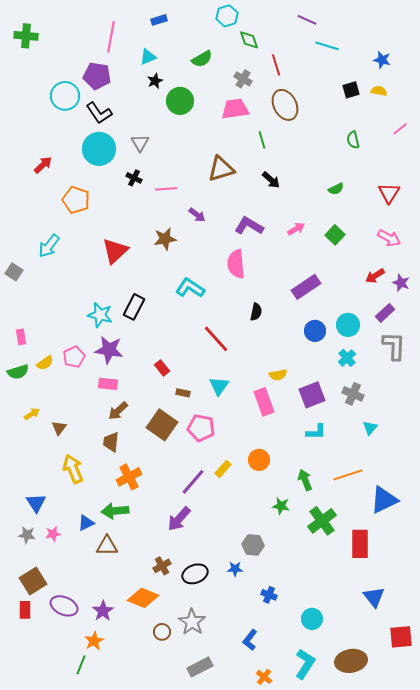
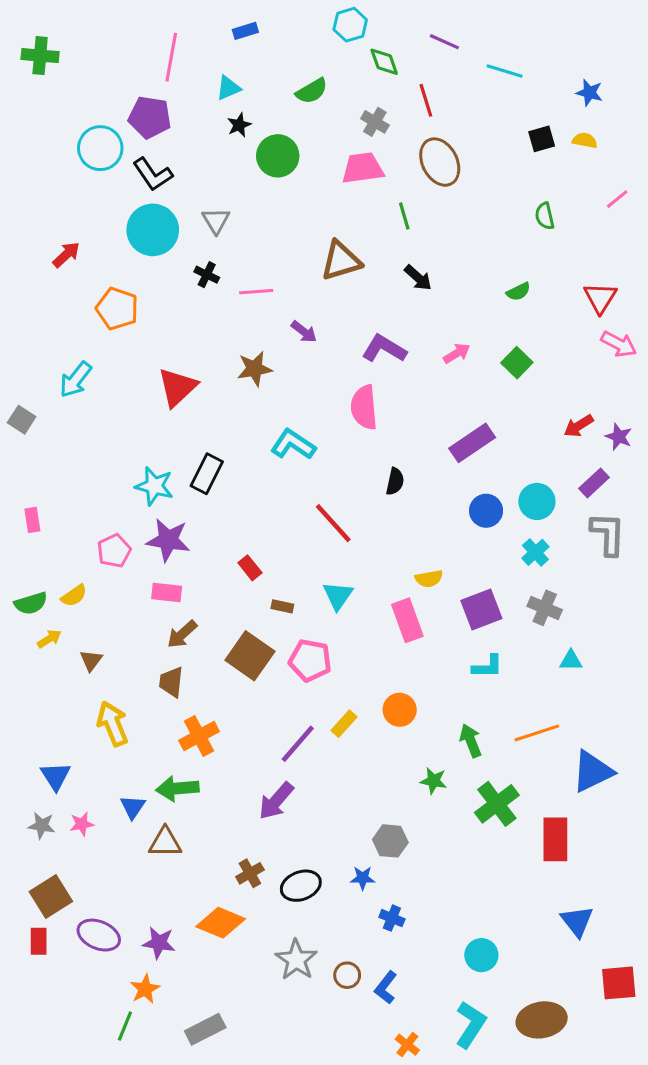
purple line: (307, 20) -> (444, 42), moved
pink arrow: (389, 238) -> (619, 344), moved
yellow semicircle: (45, 363) -> (74, 596), moved
green semicircle: (18, 372) -> (31, 603), moved
cyan triangle: (370, 428) -> (571, 660), turned 49
blue triangle: (86, 523) -> (133, 807), turned -30
blue cross: (269, 595) -> (392, 918), moved
purple star: (103, 611) -> (159, 943), turned -30
brown circle: (162, 632) -> (347, 975), moved
gray rectangle: (200, 667) -> (205, 1029), moved

